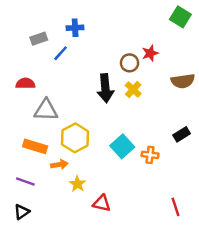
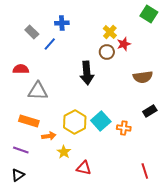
gray rectangle: (39, 39) -> (32, 32), turned 64
brown semicircle: (183, 81) -> (143, 77), moved
yellow cross: (133, 90) -> (110, 32), moved
yellow hexagon: (75, 138) -> (75, 122), moved

